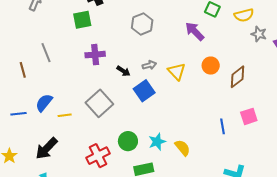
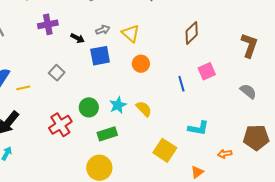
orange circle: (211, 66) -> (141, 64), moved
blue square: (144, 91) -> (100, 56), turned 30
gray square: (99, 103) -> (57, 73), size x0.6

